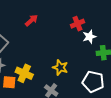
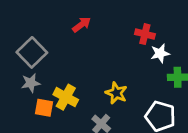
red cross: (77, 24) -> (145, 34), turned 32

